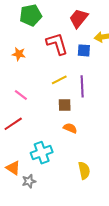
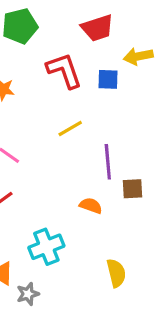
red trapezoid: (79, 18) -> (97, 28), turned -145
purple line: (82, 86) -> (108, 162), moved
brown square: (65, 105) -> (133, 189), moved

